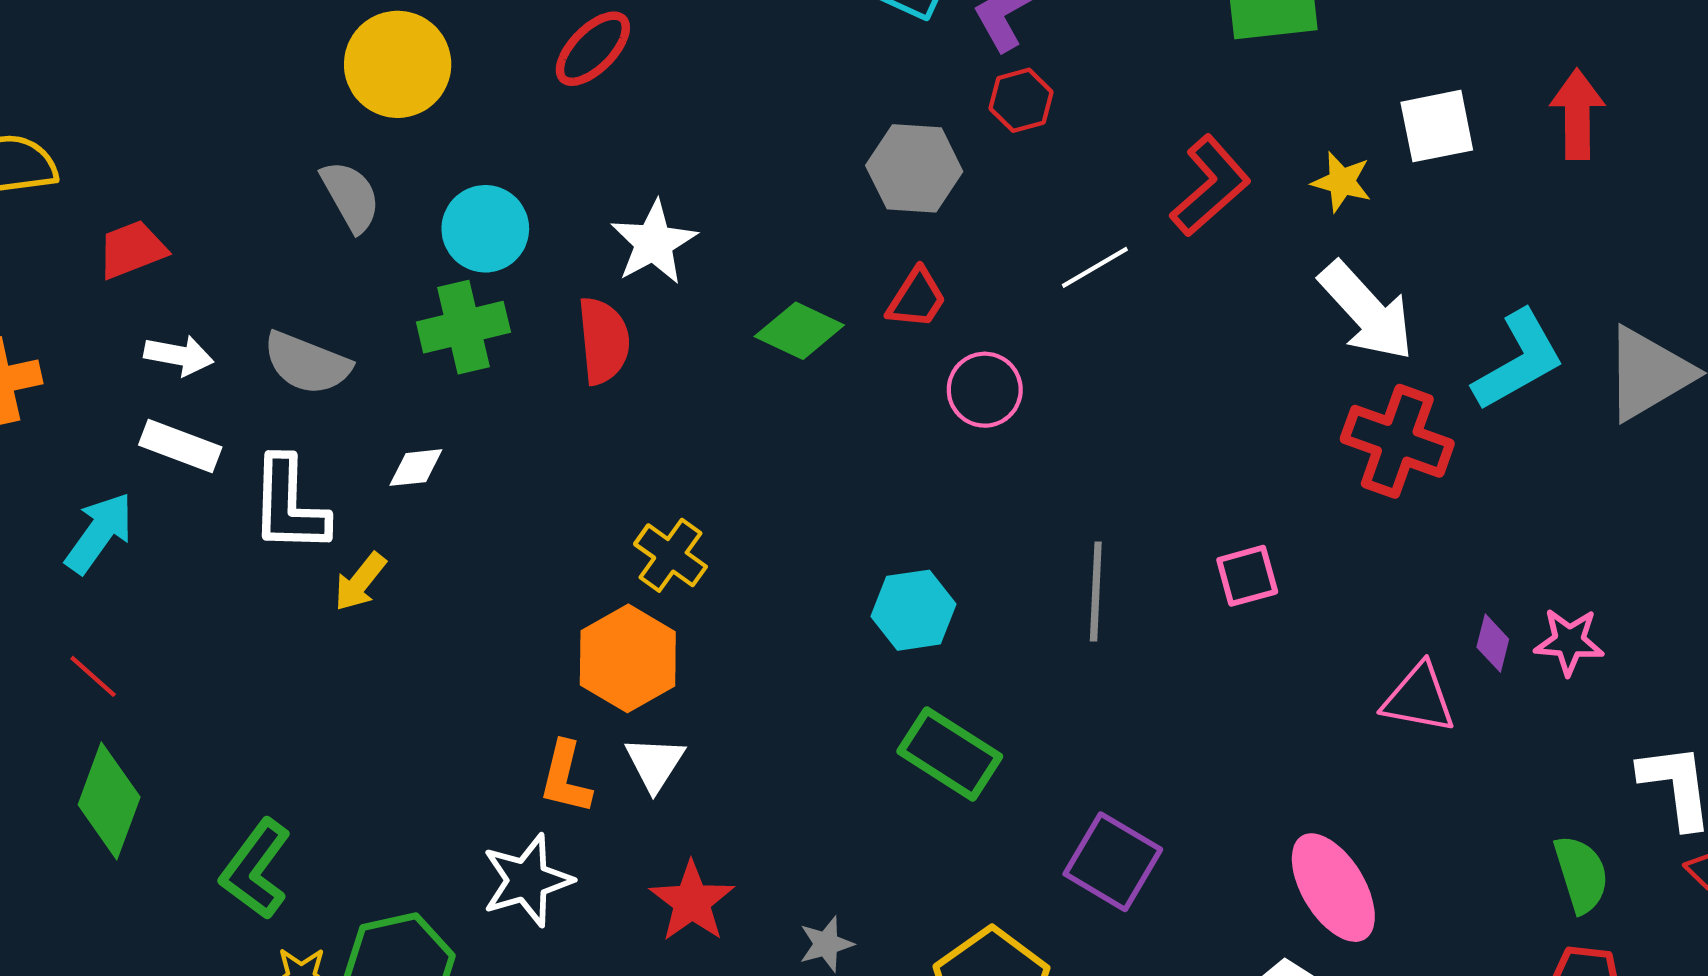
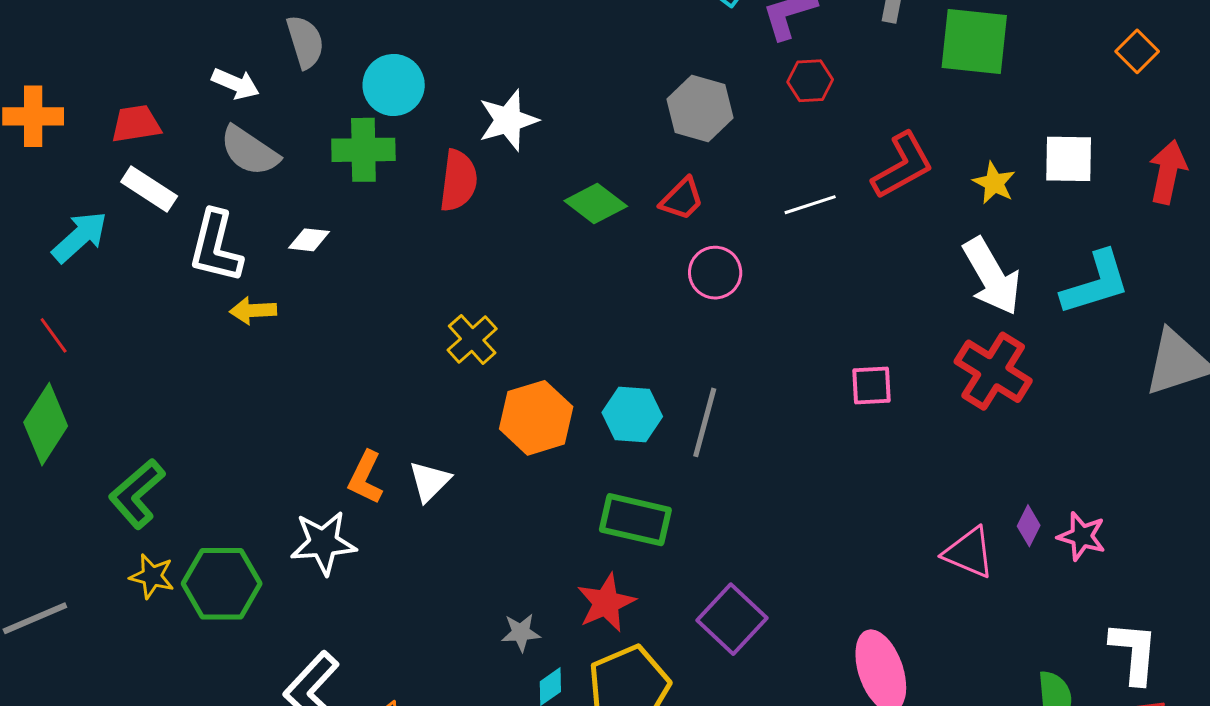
red hexagon: (1021, 100) -> (810, 81), moved
red trapezoid: (132, 249) -> (136, 124), moved
white arrow: (179, 355) -> (236, 84), moved
cyan L-shape: (1518, 360) -> (1096, 283), moved
pink square: (1247, 576) -> (872, 385), moved
yellow arrow: (360, 582) -> (253, 311), turned 36
gray line: (1096, 592) -> (705, 422), moved
orange hexagon: (628, 658) -> (536, 418), moved
green rectangle: (950, 754) -> (635, 520), turned -32
red star: (692, 902) -> (606, 603), moved

